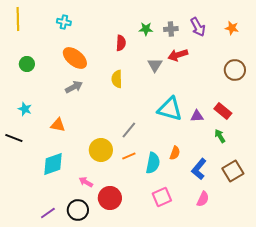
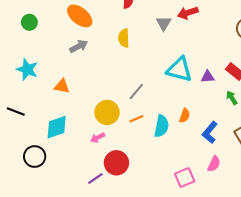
cyan star: (25, 109) -> (27, 69), size x1.5
black line: (14, 138) -> (16, 111), moved
pink arrow: (86, 182) -> (98, 138), moved, turned -56
pink square: (162, 197) -> (185, 177), moved
black circle: (78, 210) -> (35, 157), moved
purple line: (48, 213) -> (95, 179), moved

